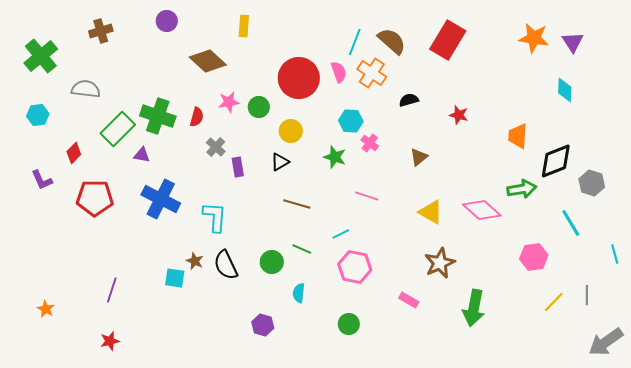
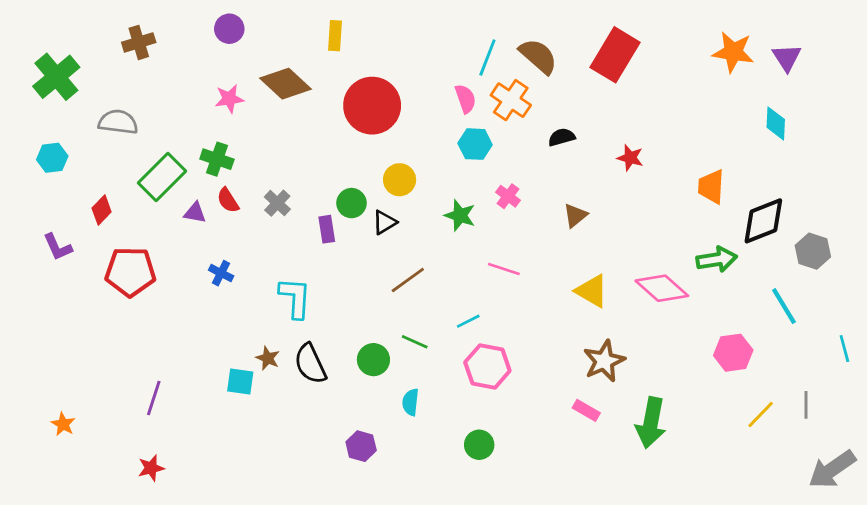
red circle: (299, 78) -> (372, 106), moved
pink star: (229, 102) -> (229, 99), moved
green circle: (259, 107) -> (351, 203), moved
green cross: (158, 116) -> (217, 159), size x0.7
red semicircle: (197, 117) -> (228, 200), moved, turned 132
cyan hexagon: (351, 121) -> (475, 144), moved
gray cross: (216, 147) -> (277, 203), moved
blue cross: (161, 199) -> (221, 273), size x0.5
brown line: (297, 204) -> (408, 280), turned -52
pink rectangle: (409, 300) -> (586, 410), moved

